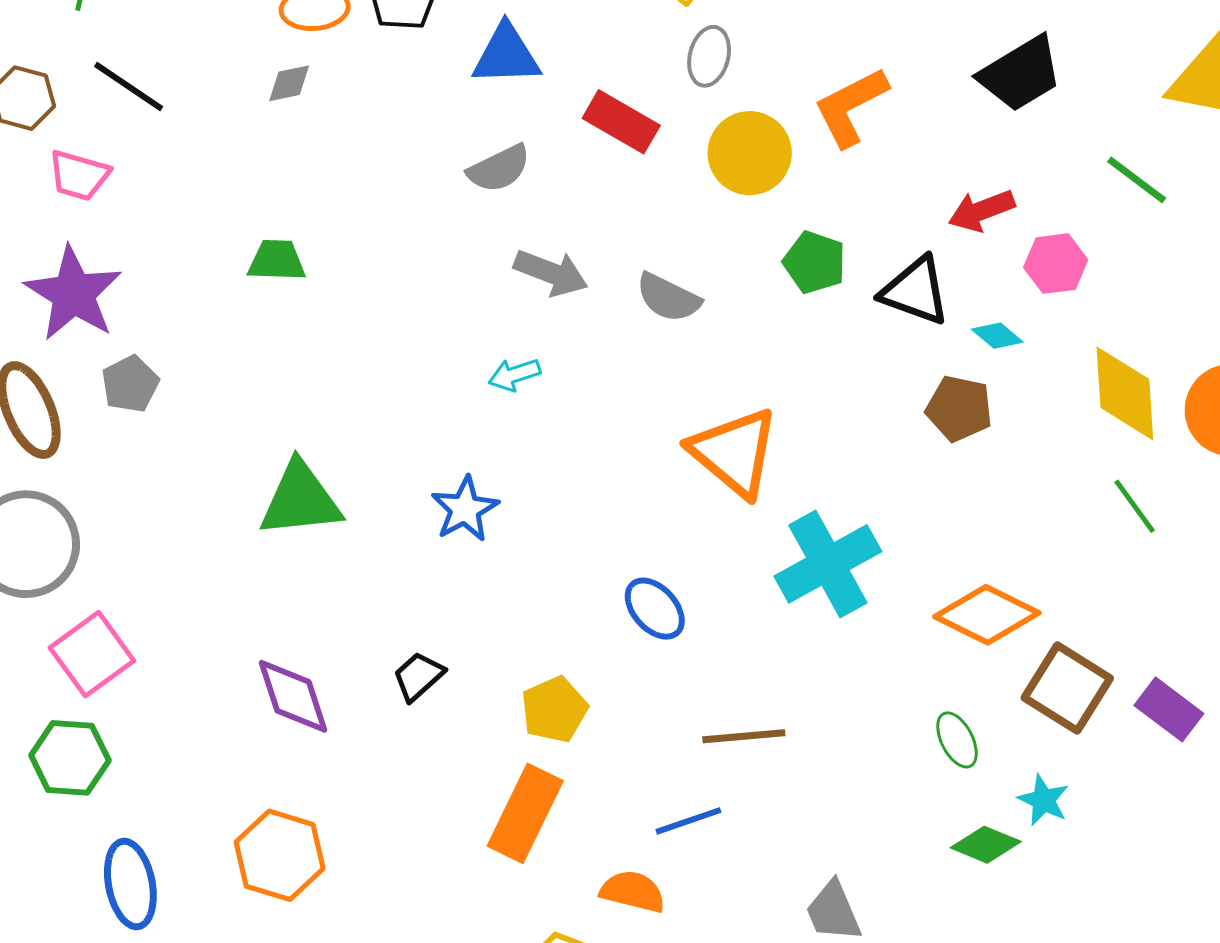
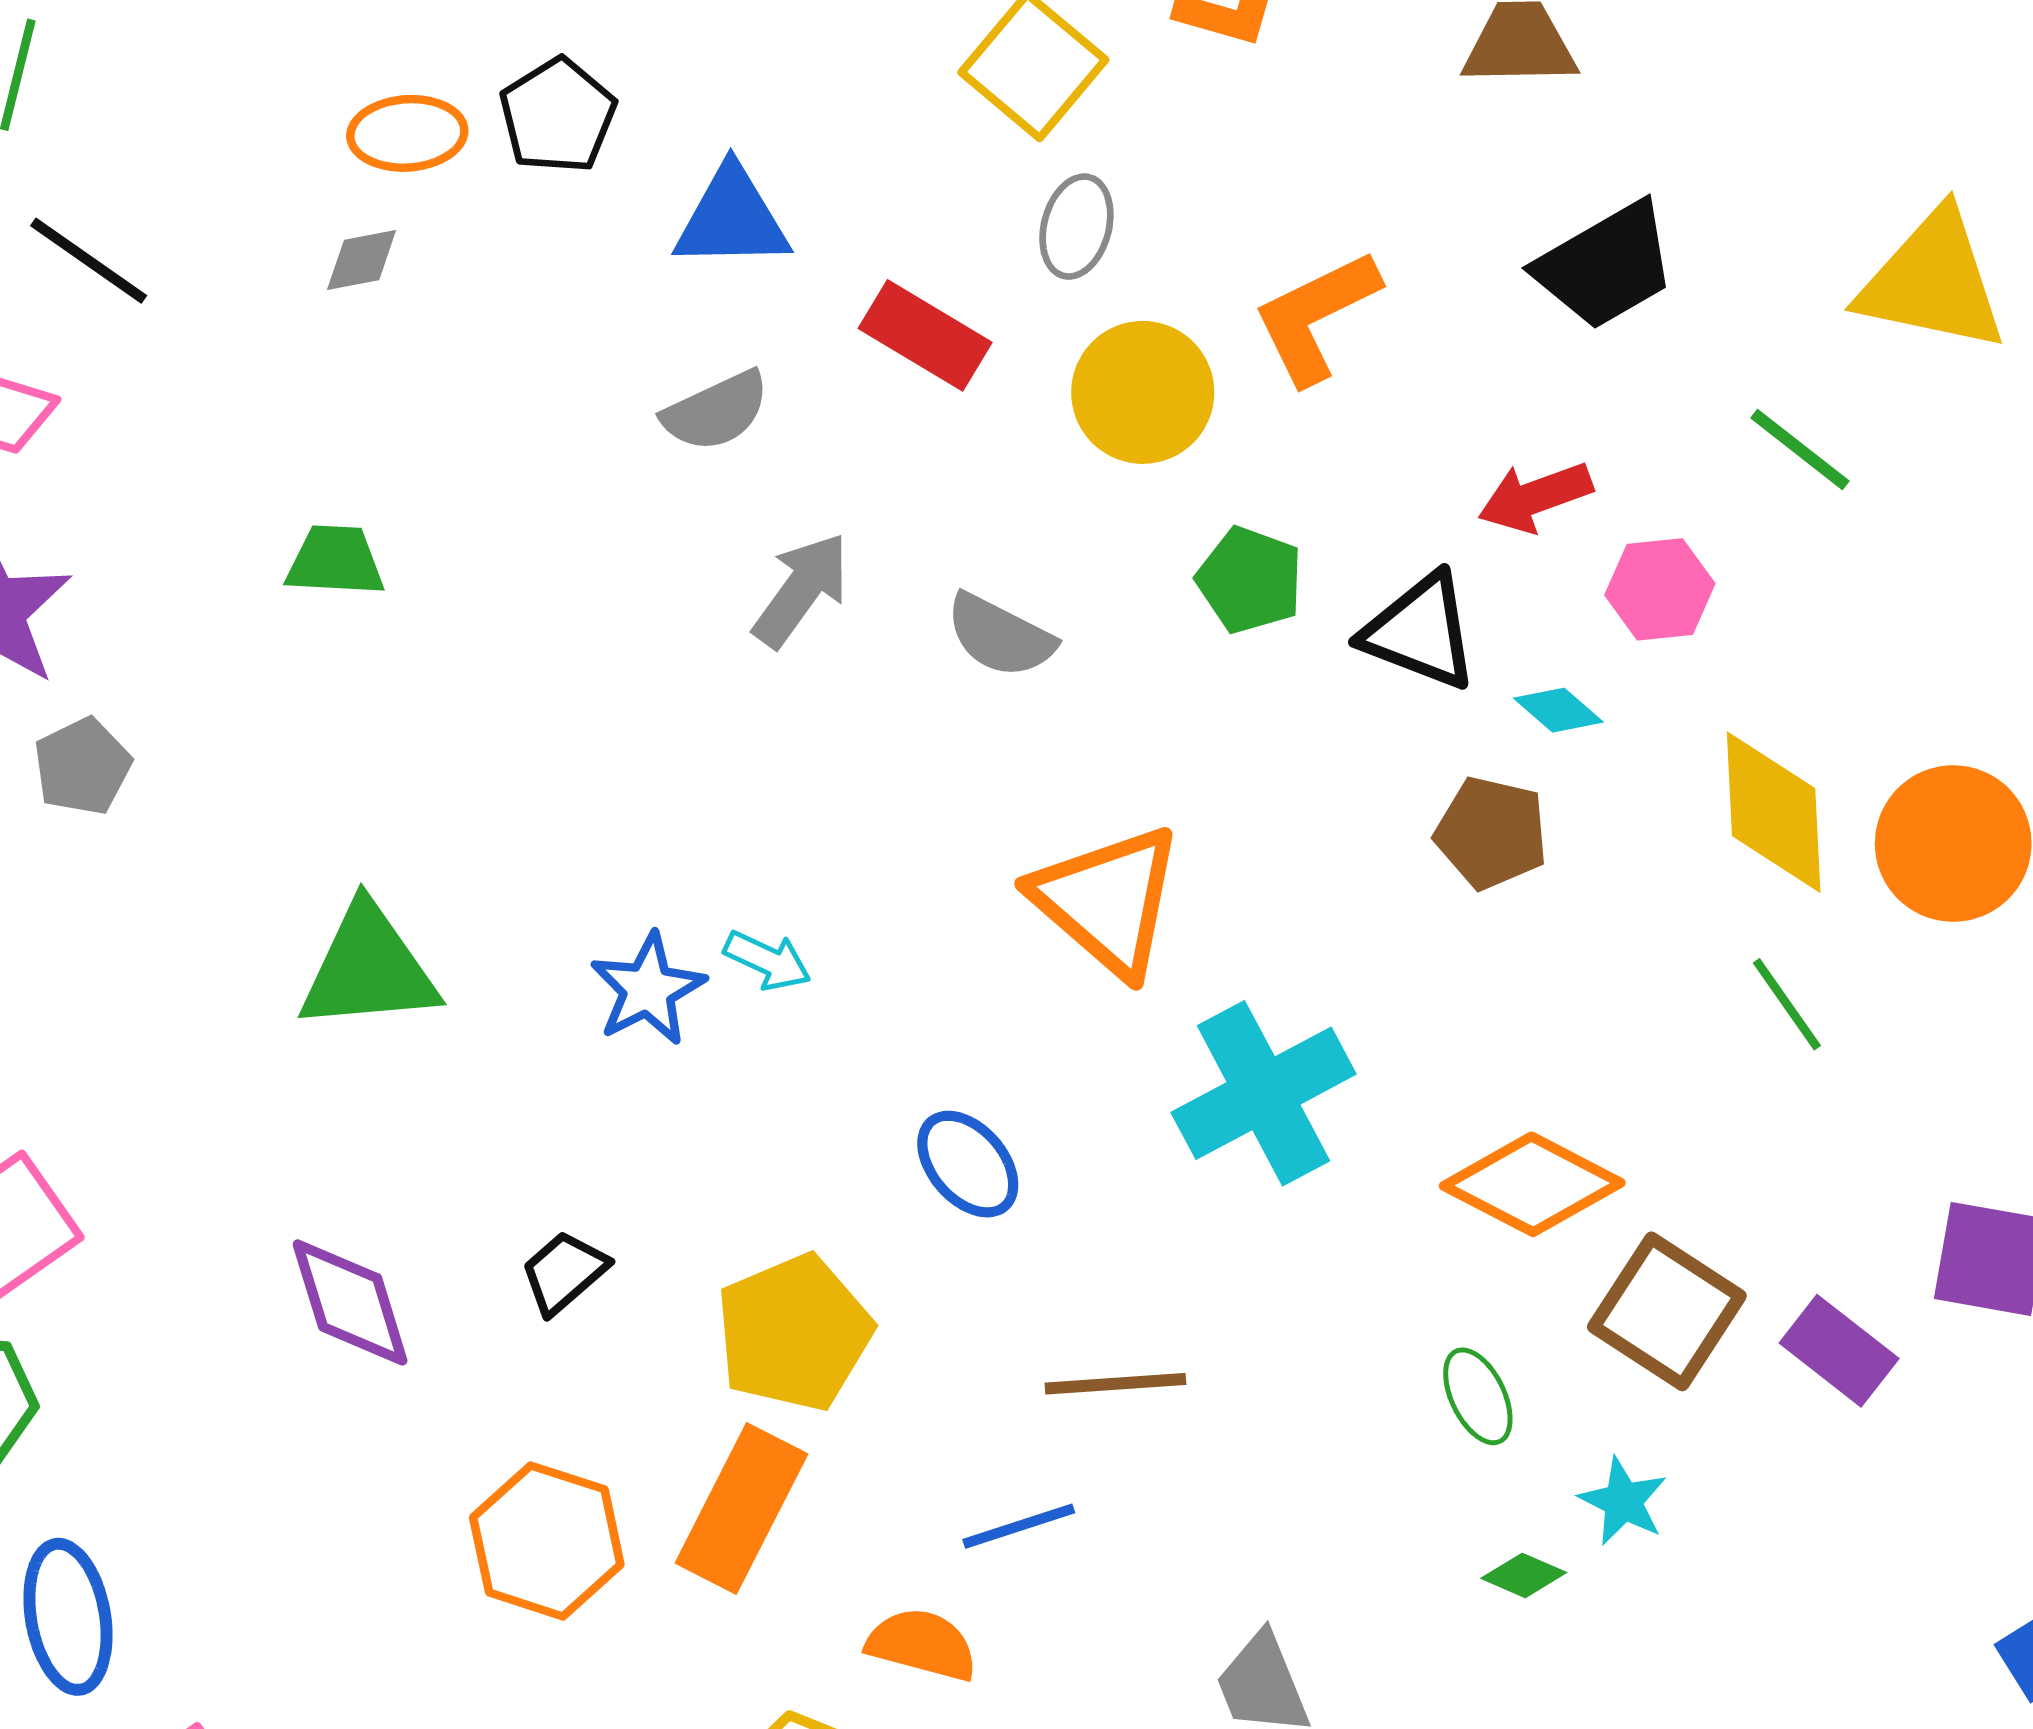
gray arrow: (551, 273) -> (801, 590), turned -76
cyan arrow: (514, 375) -> (767, 960), moved, turned -138
yellow pentagon: (554, 710) -> (794, 1333), size x1.4
green diamond: (986, 845) -> (1524, 1575), size x0.7
orange hexagon: (280, 855) -> (547, 1541), moved

